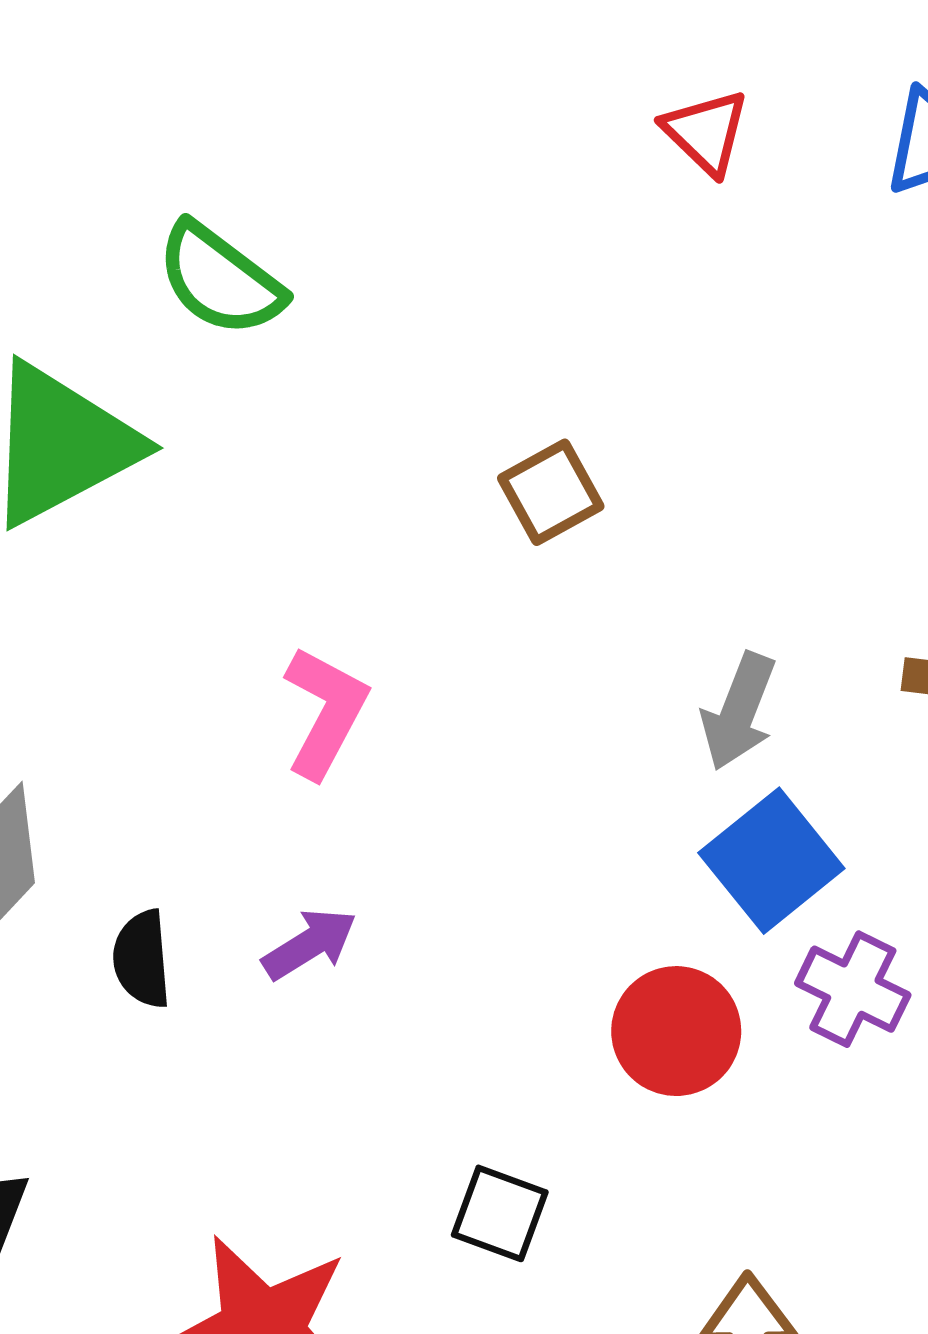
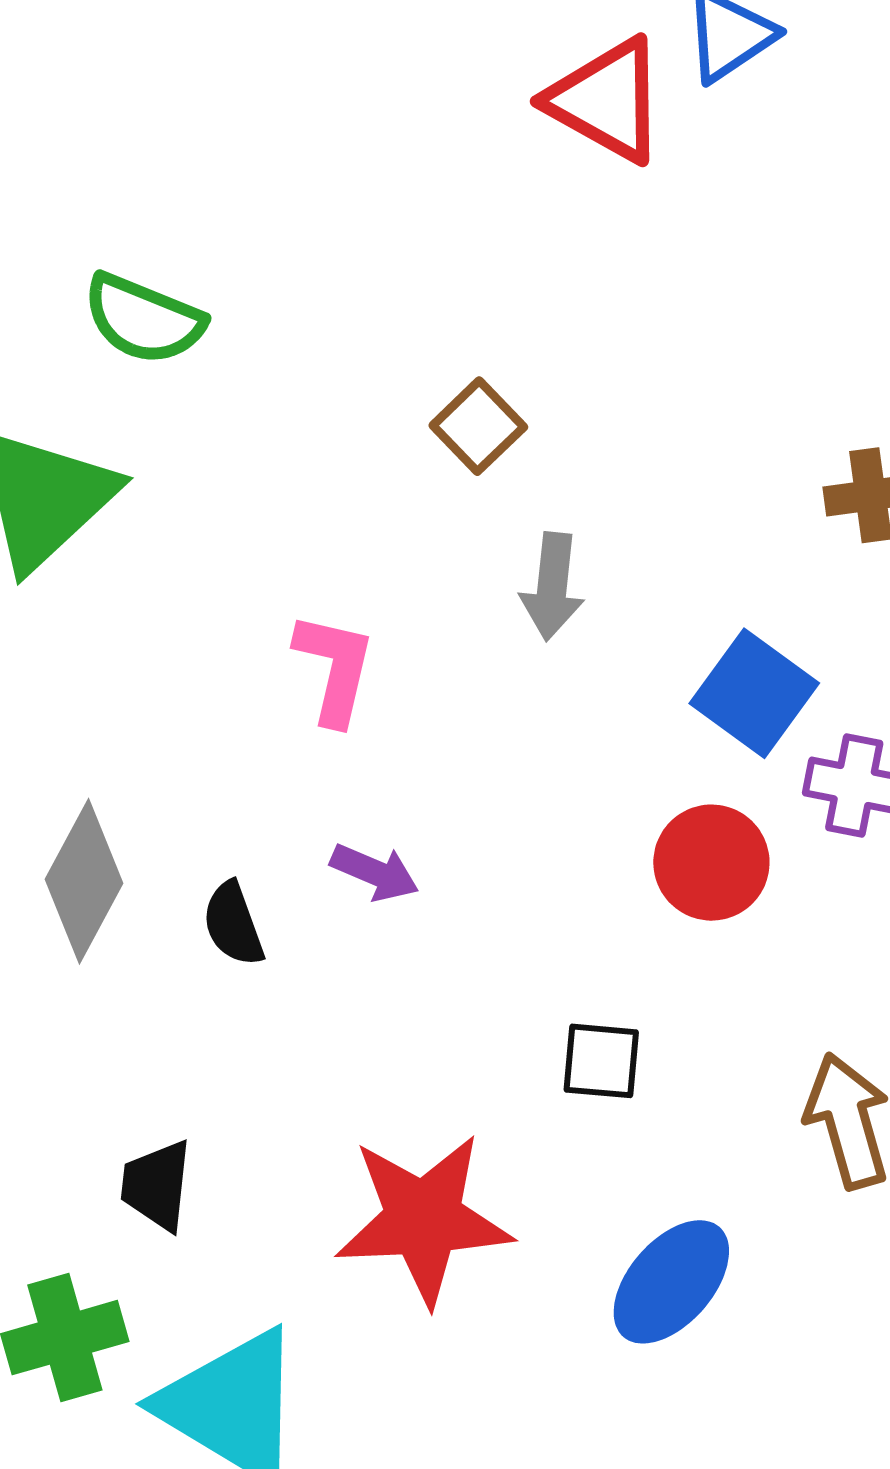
red triangle: (706, 132) -> (607, 100), moved, size x1.6
gray arrow: (739, 712) -> (552, 586), moved
purple arrow: (310, 944) -> (375, 872), turned 70

